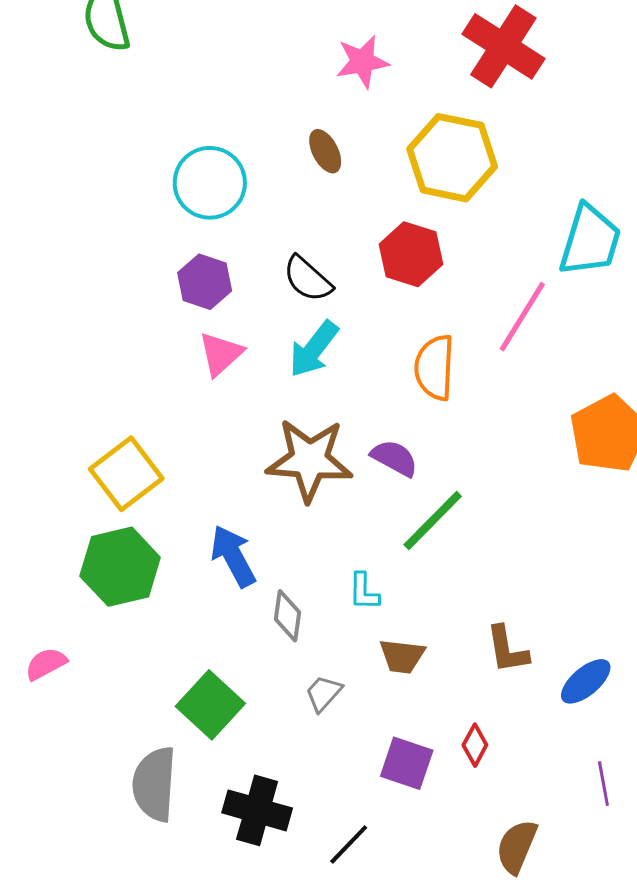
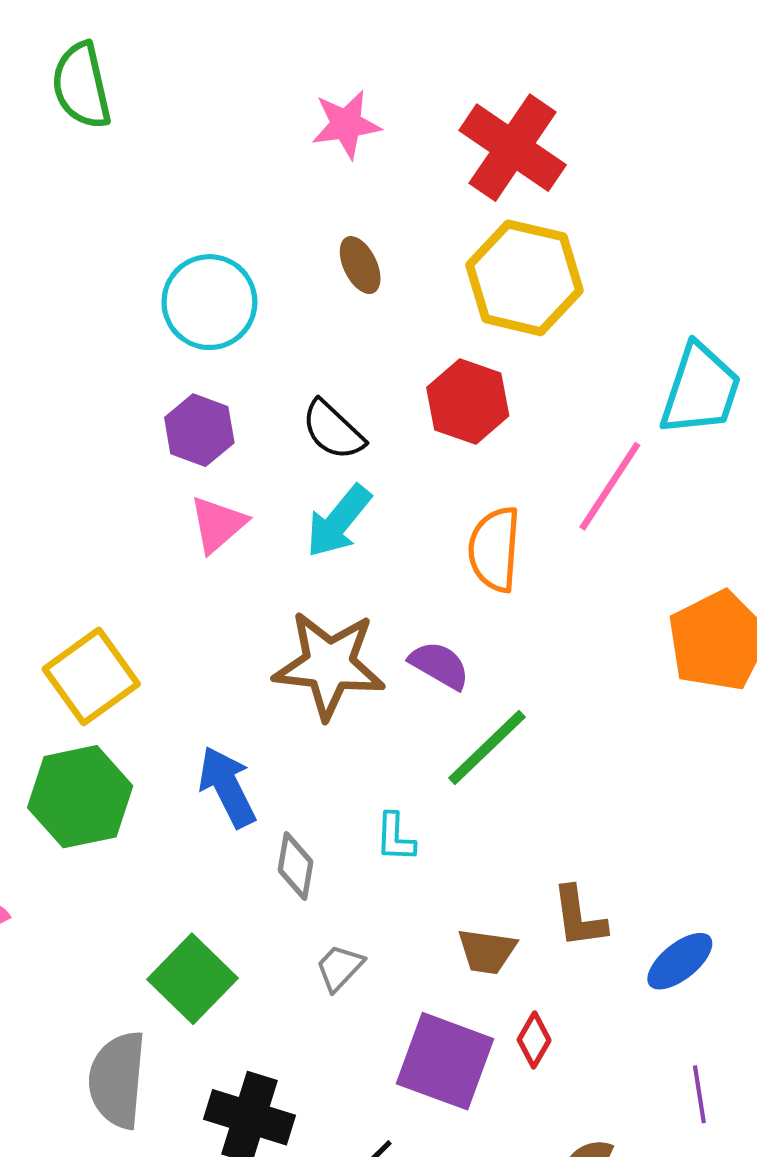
red cross: (503, 46) -> (513, 148), moved
pink star: (362, 62) -> (346, 124), moved
brown trapezoid: (402, 656) -> (487, 951), moved
purple square: (407, 763) -> (445, 1061), size x1.4

